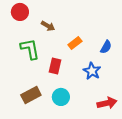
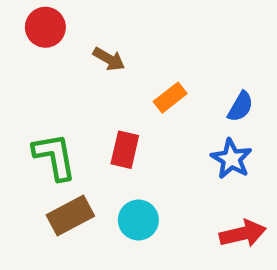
green L-shape: (30, 49) -> (54, 157), moved
blue star: (92, 71) -> (231, 159), moved

